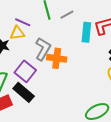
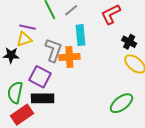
cyan rectangle: (86, 32) -> (81, 35), moved
black rectangle: (24, 92) -> (43, 98), turned -30

